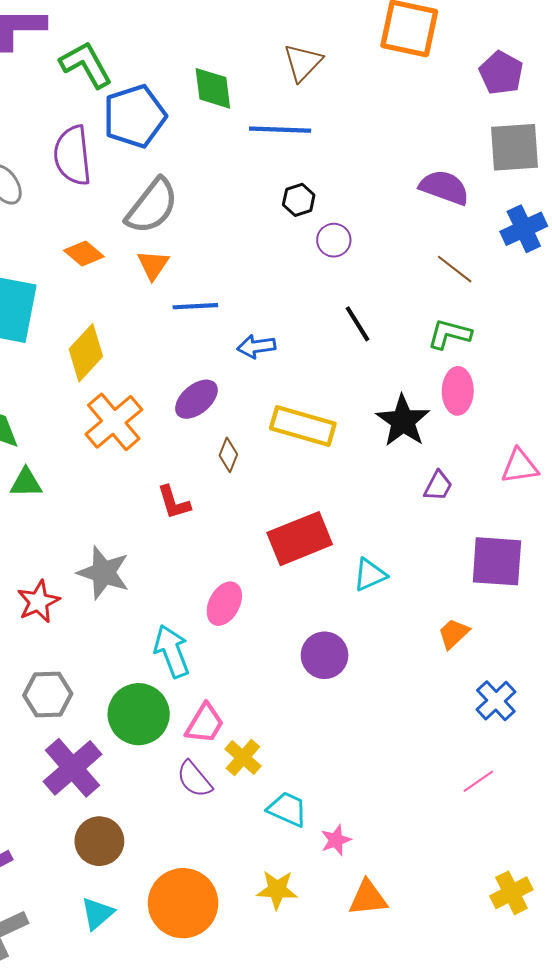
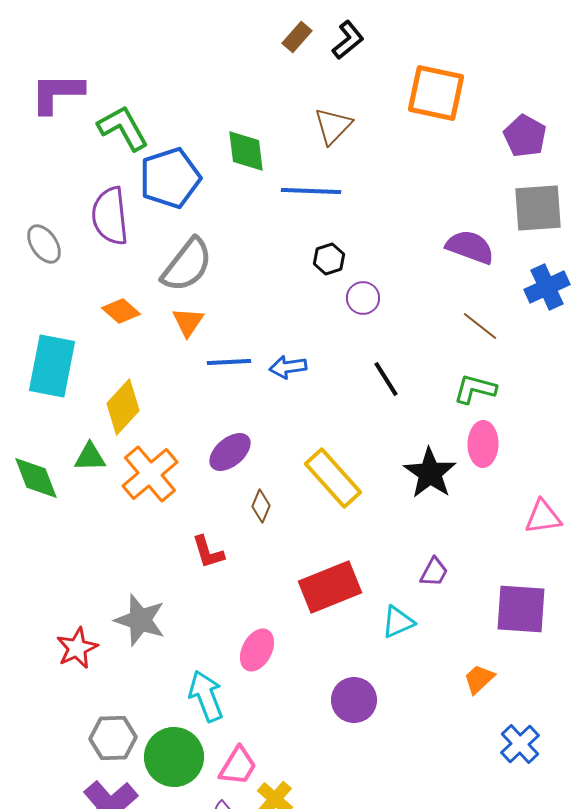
blue arrow: (256, 346) -> (288, 367), moved
yellow rectangle: (303, 426) -> (333, 478), turned 32
green triangle: (26, 483) -> (90, 457), moved
purple trapezoid: (438, 486) -> (434, 572), moved
gray hexagon: (48, 695) -> (113, 738), moved

